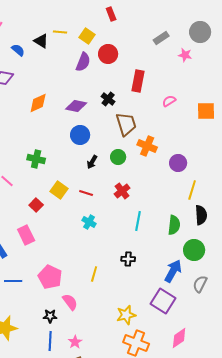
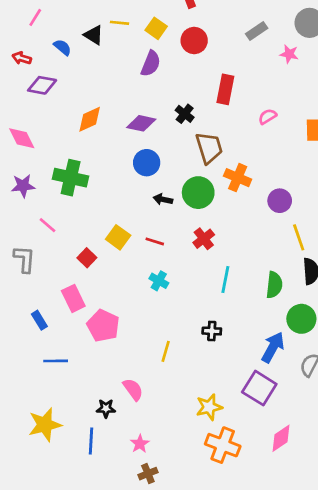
red circle: (108, 54) -> (194, 41), moved
green circle: (118, 157) -> (198, 193), size x1.5
green cross: (36, 159) -> (71, 178), moved, size x1.4
black arrow: (92, 162) -> (163, 199), turned 72
yellow line: (192, 190) -> (299, 237), turned -36
pink pentagon: (50, 277) -> (103, 326), moved
blue line: (50, 341) -> (91, 441), moved

